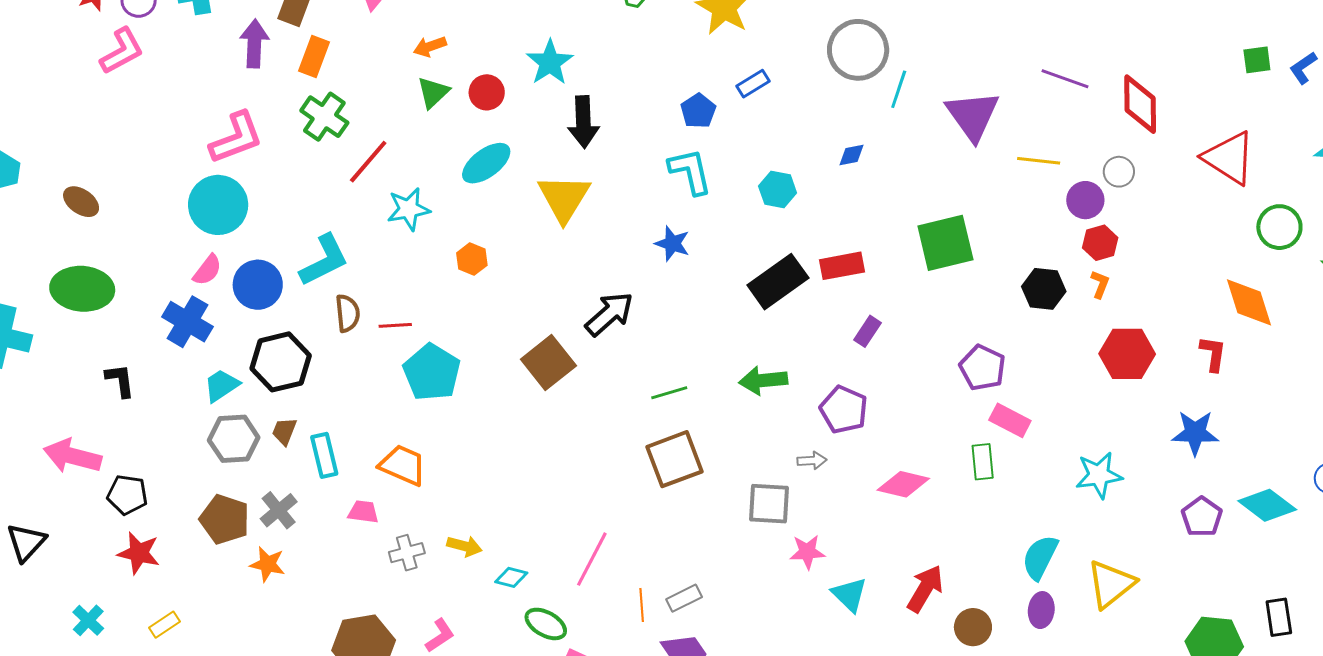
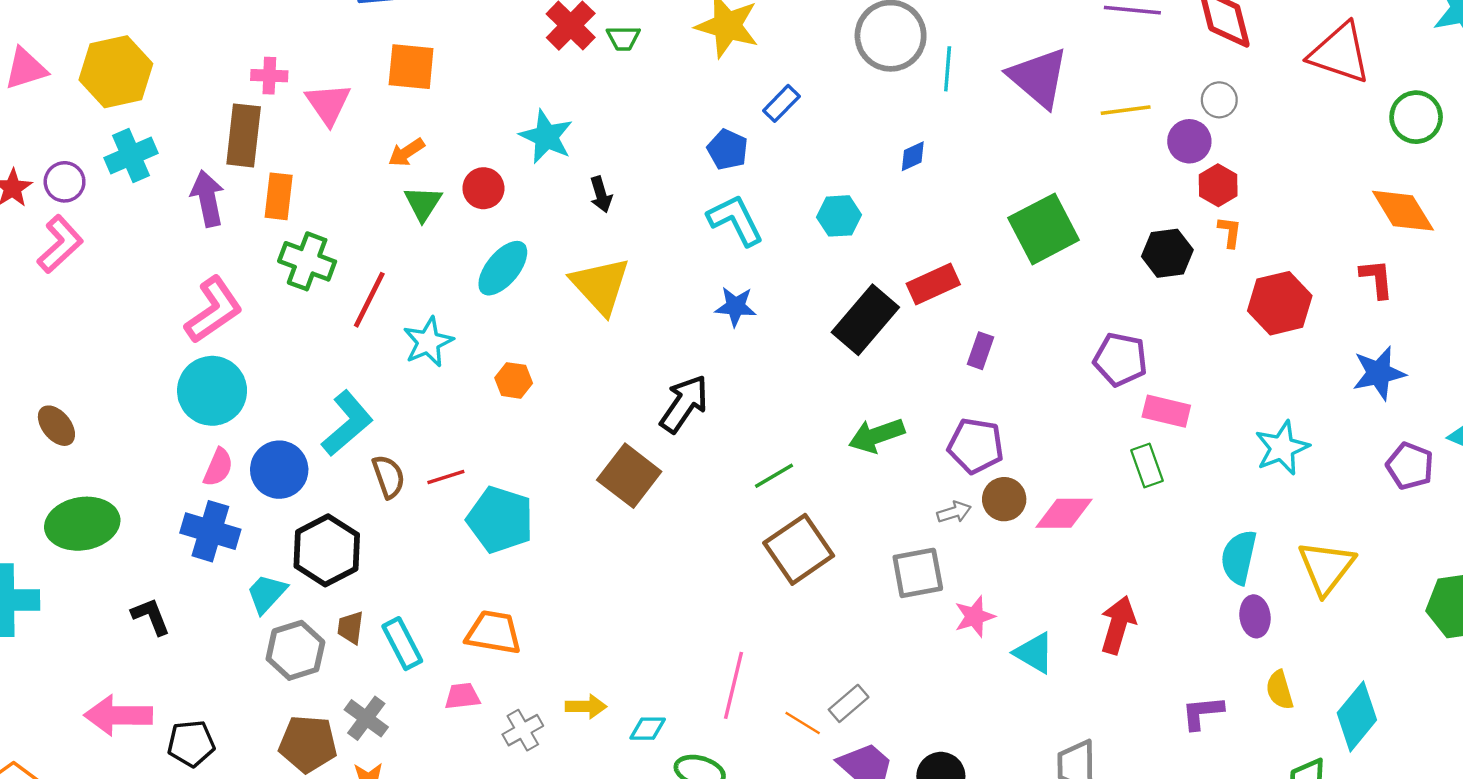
black arrow: (583, 122) -> (601, 194), size x0.6
brown ellipse: (81, 202) -> (56, 426), turned 30
orange line: (642, 605) -> (803, 723), turned -40
brown circle: (973, 627) -> (1004, 499), moved

